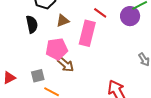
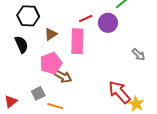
red line: (100, 13) -> (86, 18), turned -48
purple circle: (130, 16) -> (108, 23), moved

